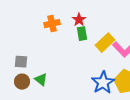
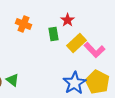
red star: (79, 20) -> (68, 20), moved
orange cross: (52, 24) -> (24, 24), turned 35

